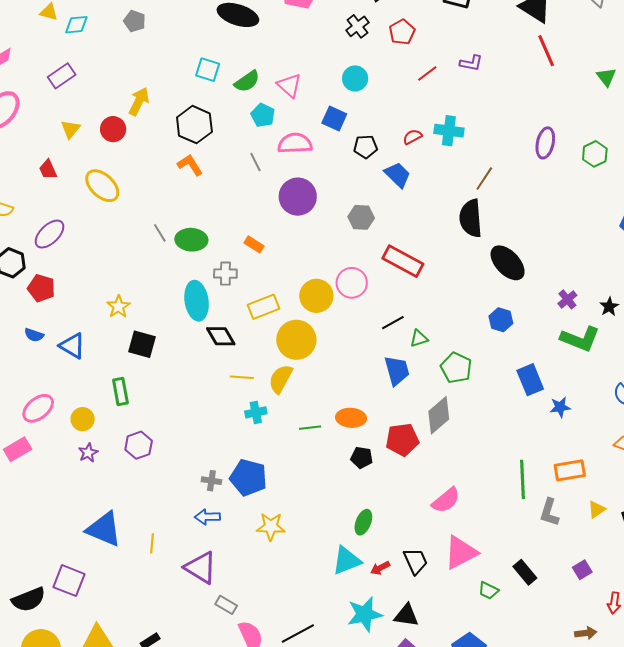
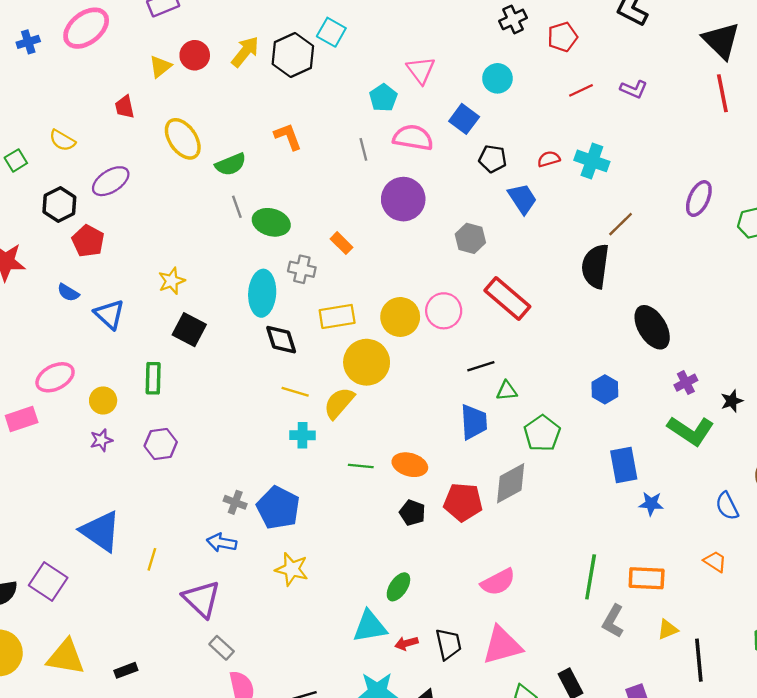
green semicircle: (247, 81) -> (231, 164), moved
black hexagon: (194, 125) -> (293, 55), moved
red circle: (113, 129) -> (195, 55), moved
black ellipse: (508, 263) -> (652, 327), moved

